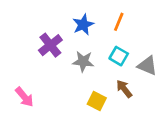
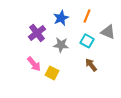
gray triangle: (147, 66) -> (108, 32), moved
pink arrow: (24, 97) -> (34, 64), moved
yellow square: (97, 101) -> (52, 73), moved

